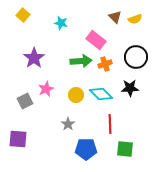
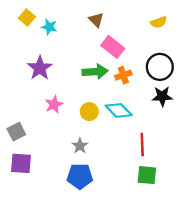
brown triangle: (115, 17) -> (96, 20), moved
cyan star: (61, 23) -> (49, 27), moved
black star: (130, 88) -> (162, 96), moved
gray square: (25, 101) -> (16, 132), moved
red line: (110, 124) -> (142, 145), moved
blue pentagon: (86, 149) -> (80, 176), moved

